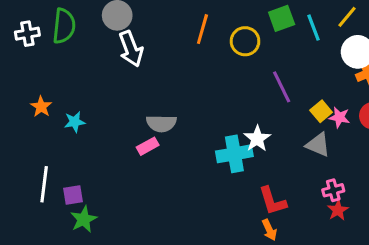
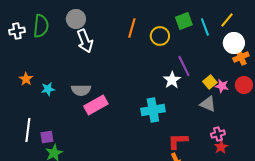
gray semicircle: (161, 123) -> (81, 90), moved
white star: (257, 139) -> (172, 80), moved
pink rectangle: (148, 146) -> (96, 105), size x1.6
red L-shape: (272, 201) -> (178, 141), turned 105

